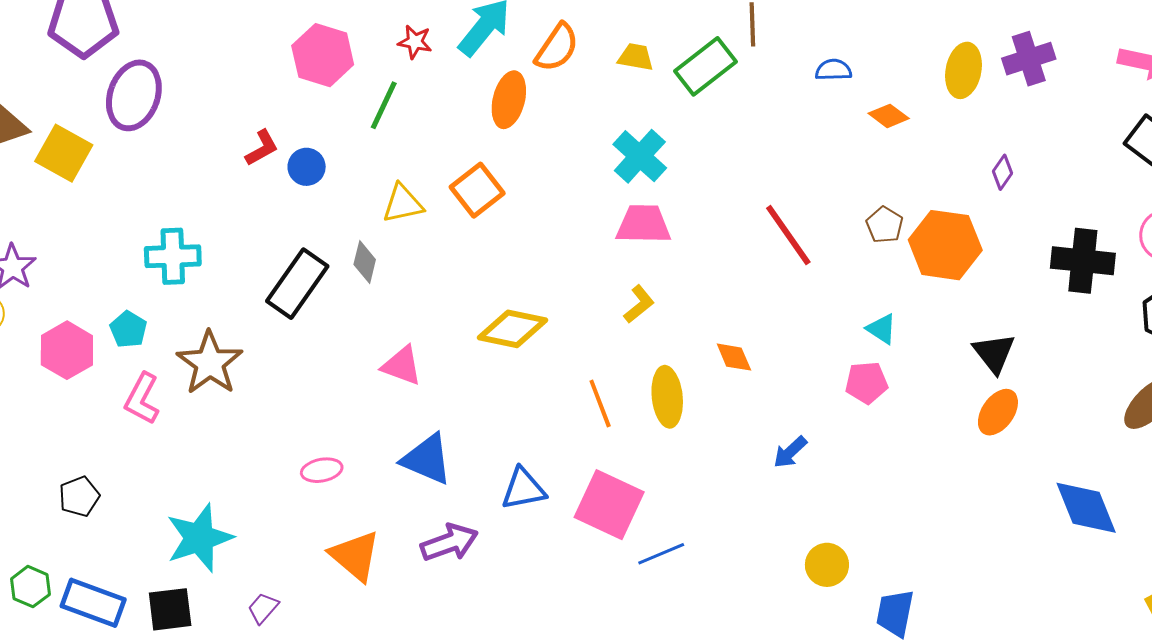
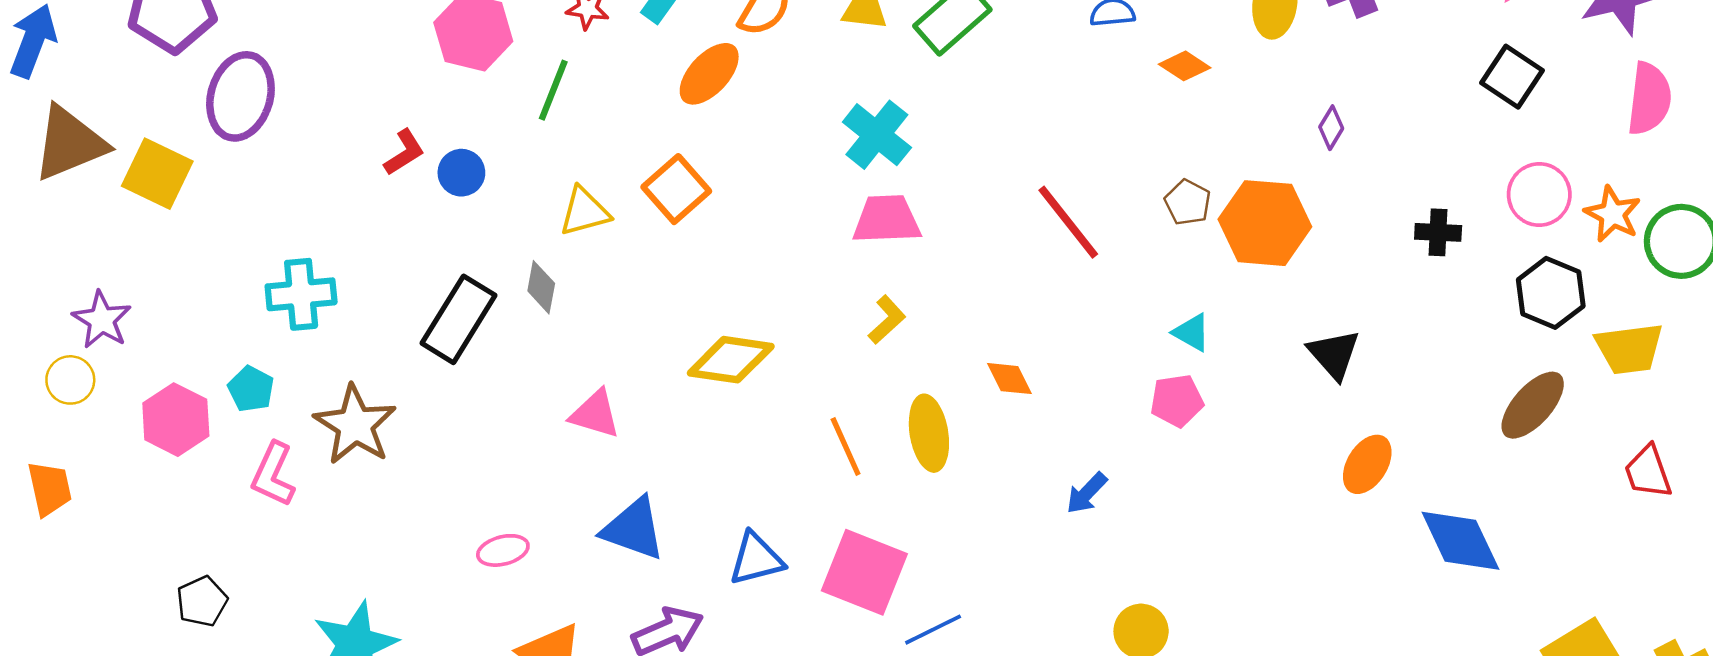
orange ellipse: (509, 100) -> (709, 74), turned 32
black cross: (1083, 261) -> (1438, 232), size x0.6
orange ellipse: (998, 412) -> (1367, 464), moved

